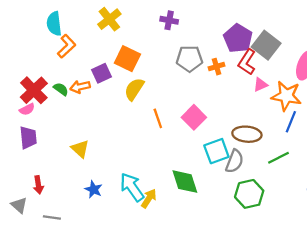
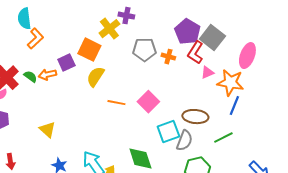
yellow cross: (109, 19) -> (109, 29), moved
orange cross: (216, 67) -> (168, 57), turned 32
orange line: (158, 118) -> (116, 103), turned -60

